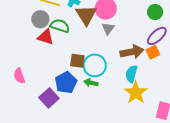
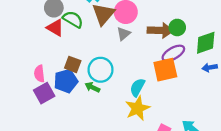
brown arrow: (132, 52) -> (160, 30), moved
orange square: (153, 52) -> (165, 70), size x1.6
brown square: (77, 61) -> (73, 64), moved
pink semicircle: (19, 76) -> (39, 74), moved

